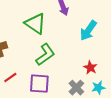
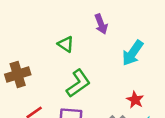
green triangle: (35, 24) -> (66, 44), size x0.6

